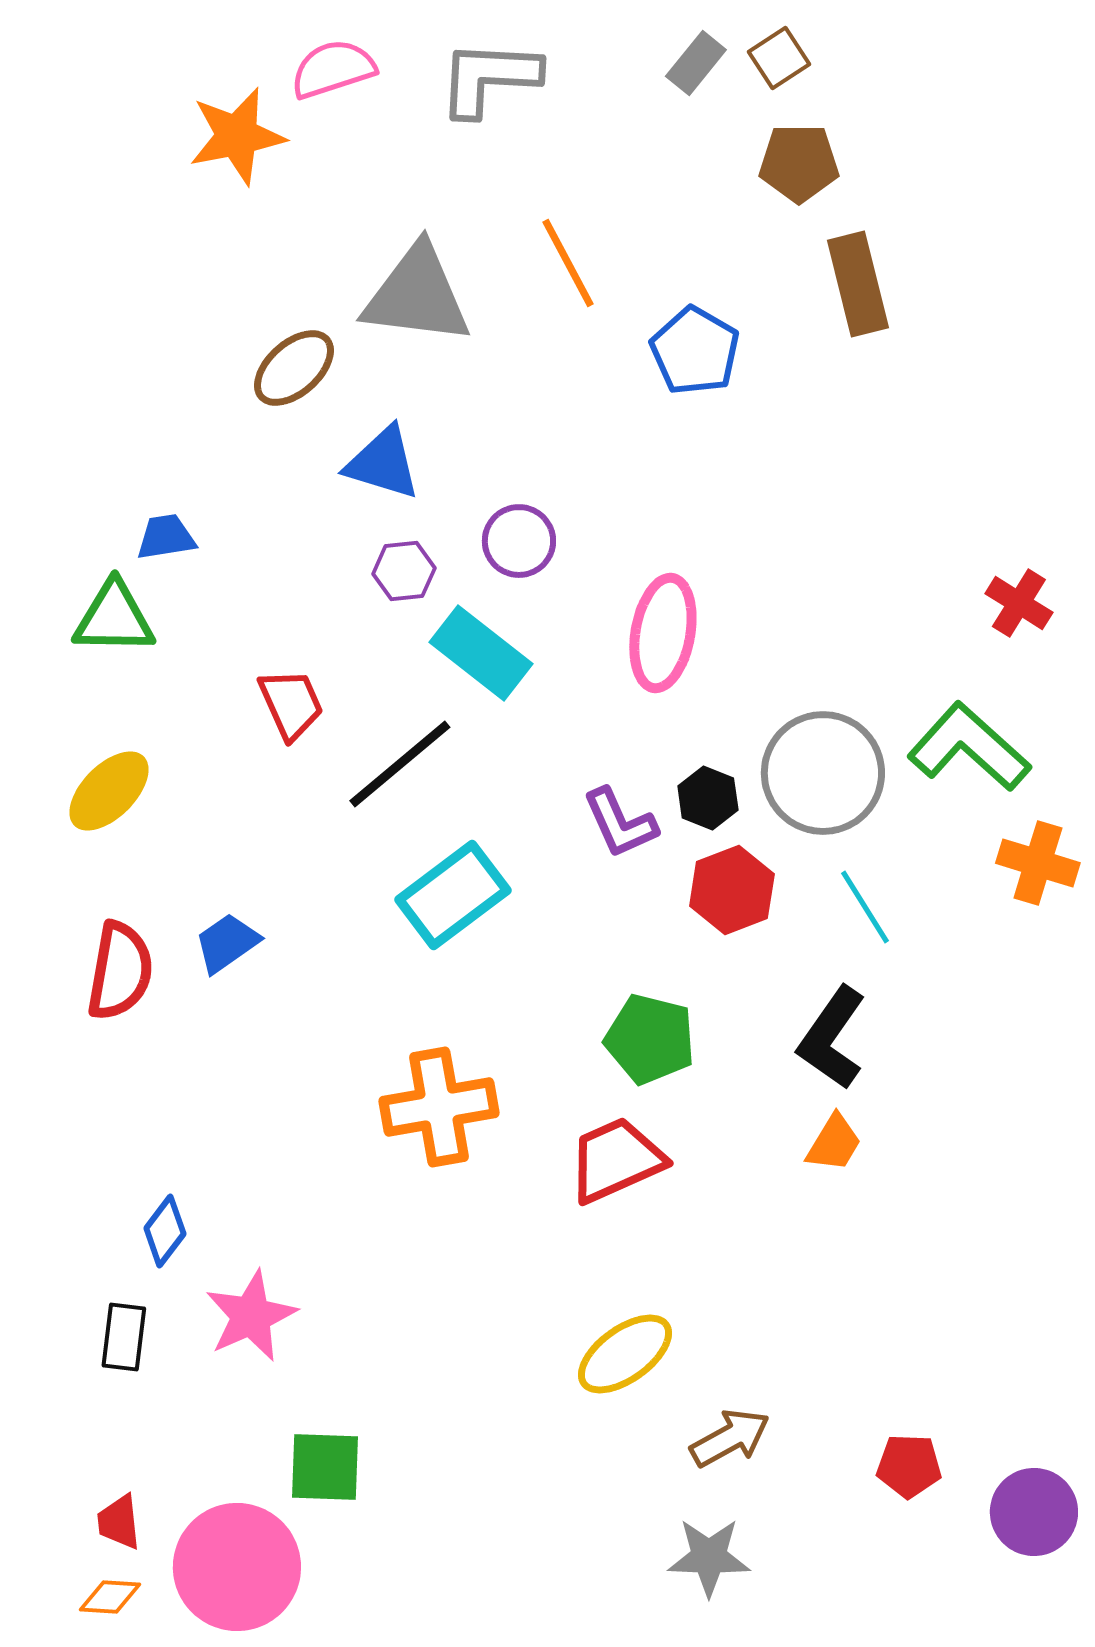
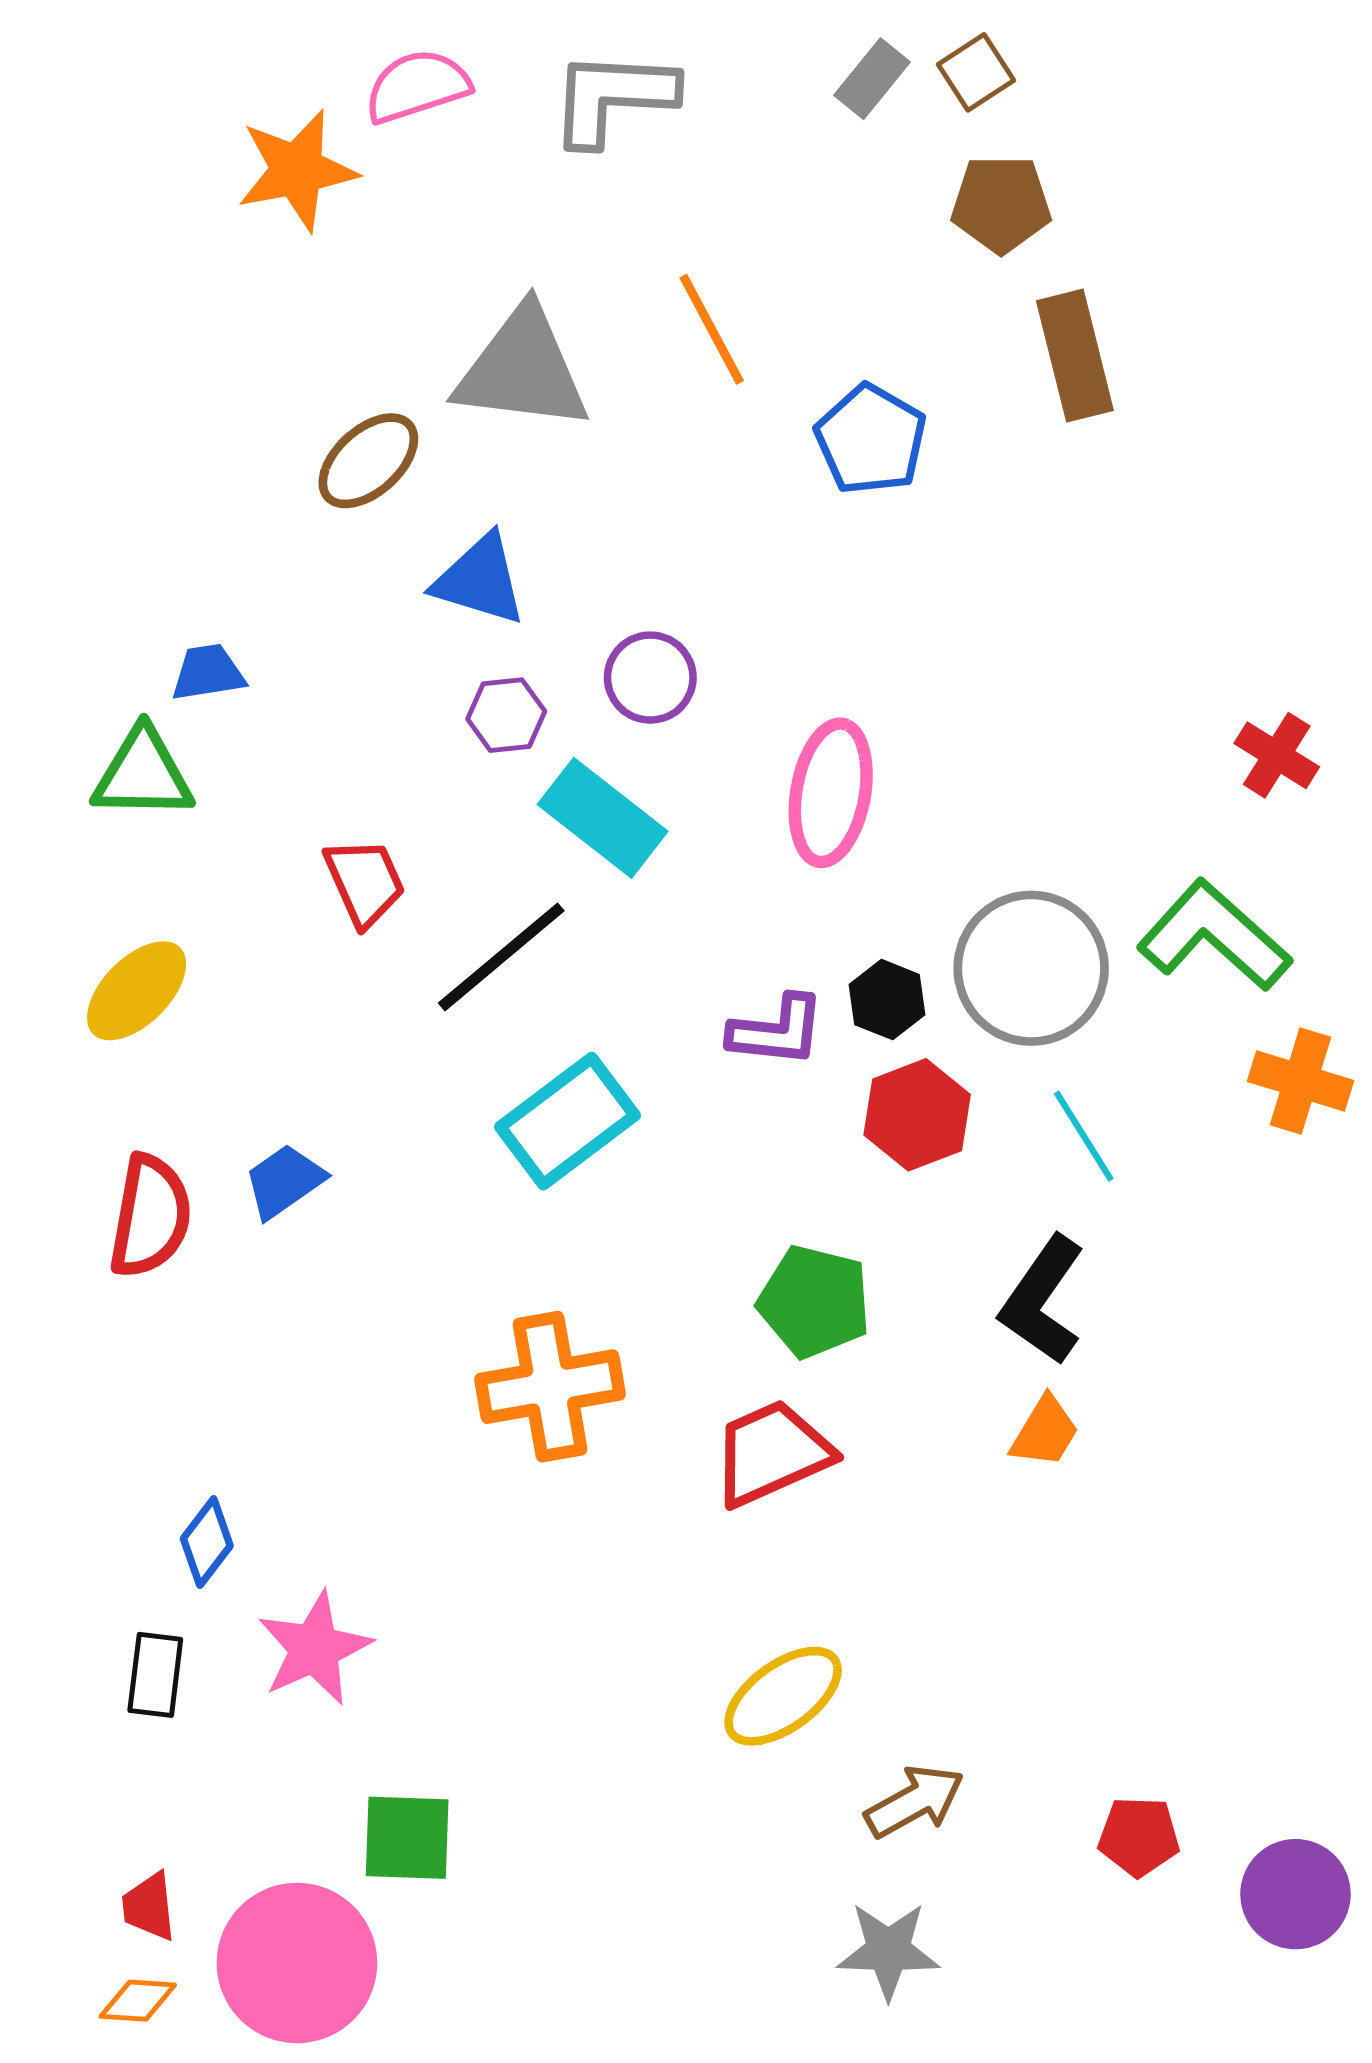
purple L-shape: (620, 823) -> (777, 1031), turned -60

